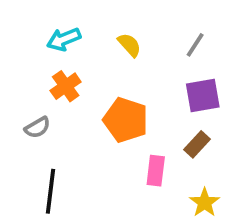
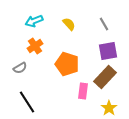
gray line: (195, 45) -> (104, 24), turned -64
brown rectangle: (197, 144) -> (105, 77), size x1.6
black line: (51, 191) -> (27, 102), turned -40

